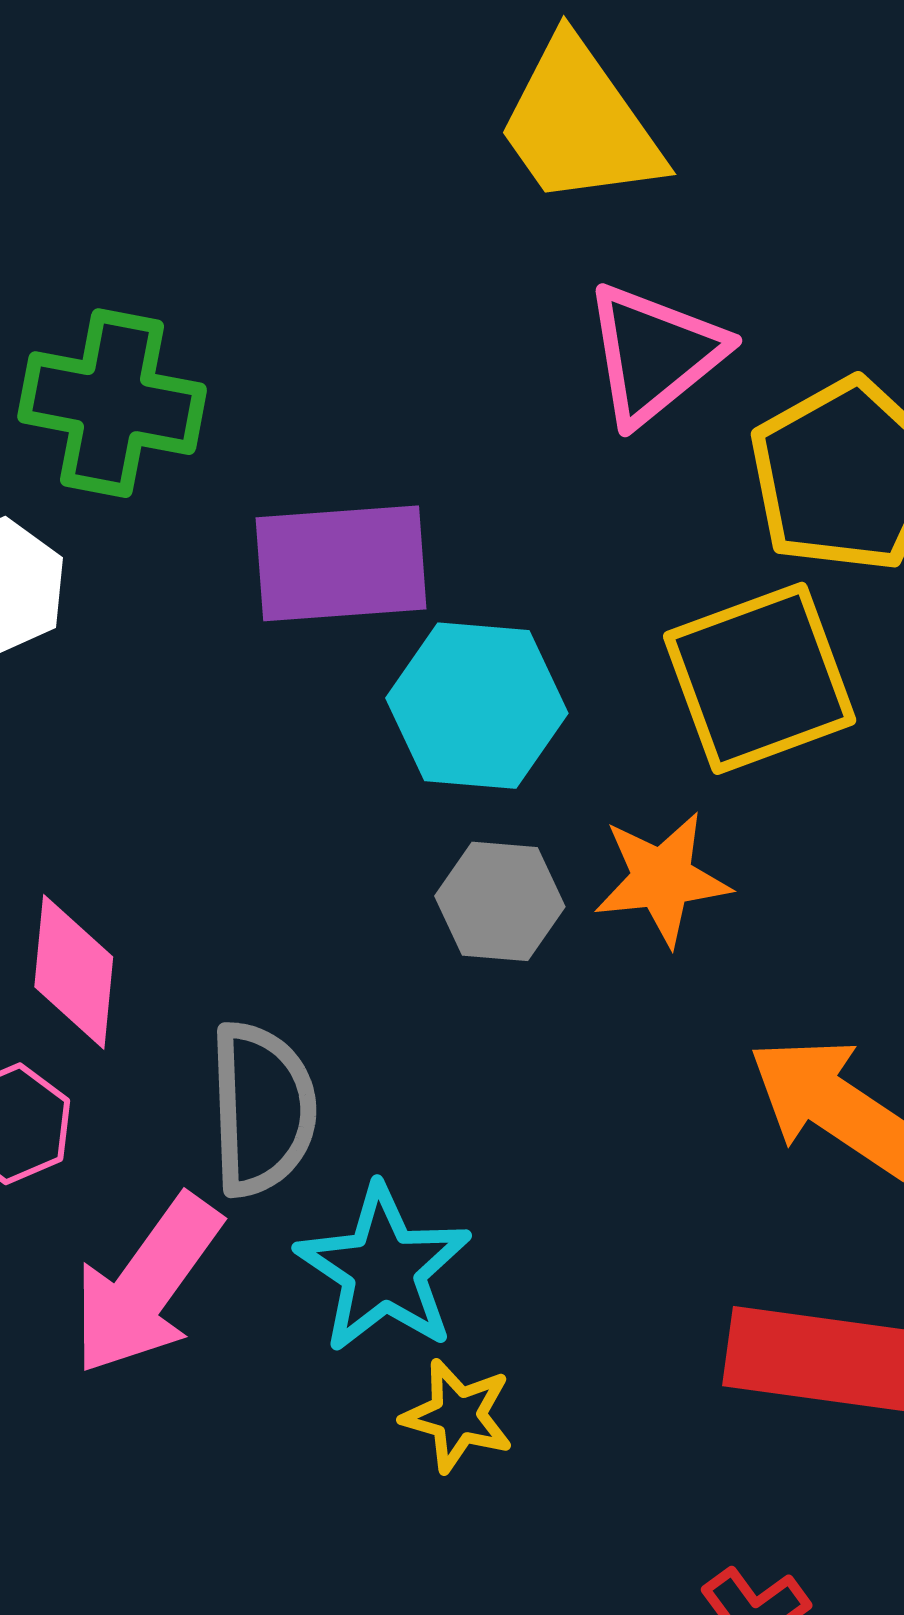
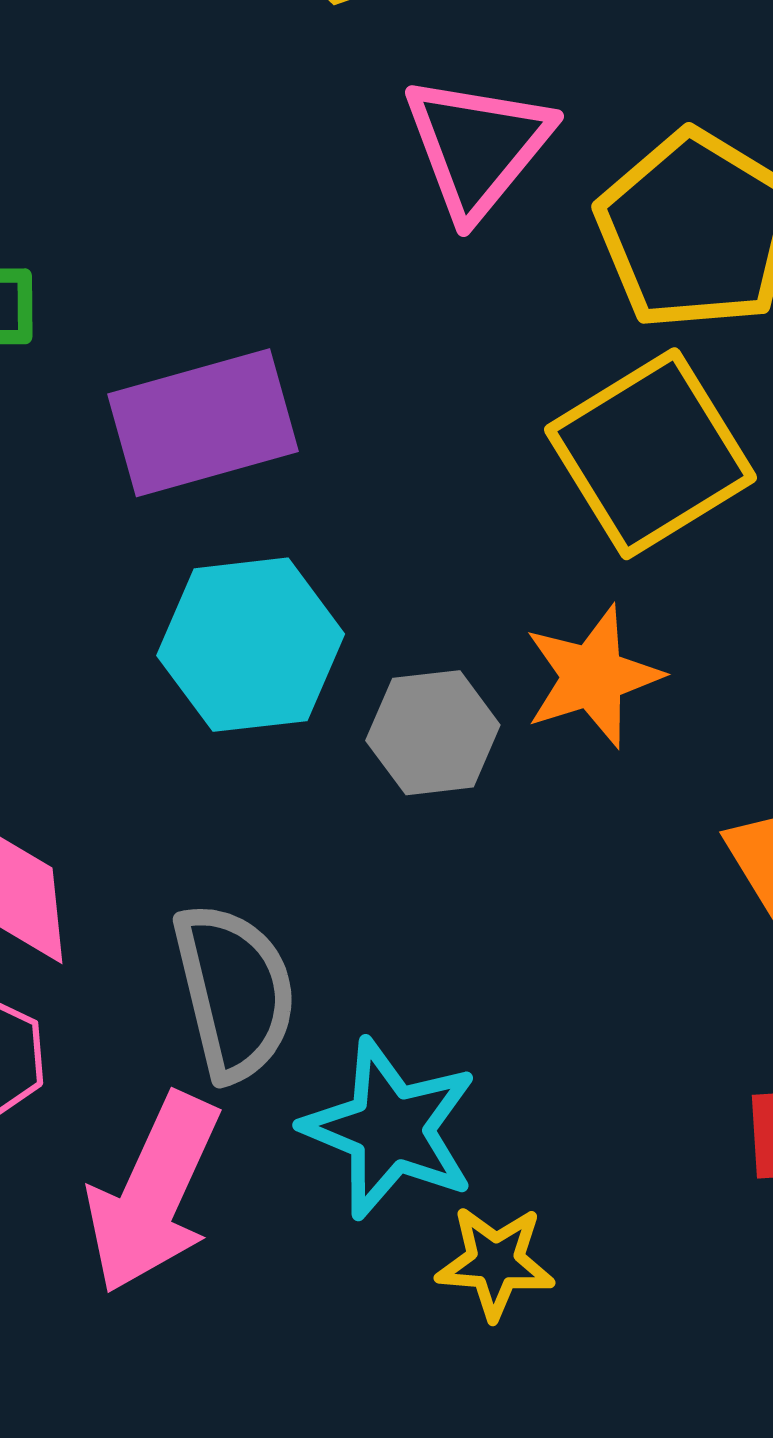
cyan hexagon: (477, 706) -> (251, 645), moved

